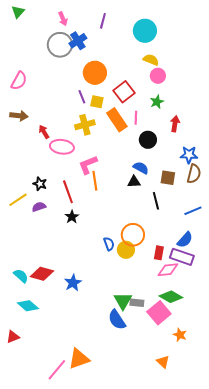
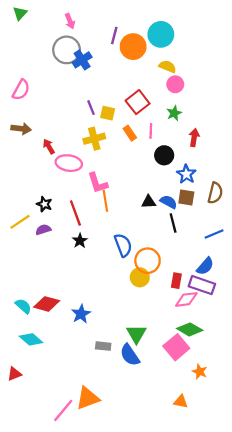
purple line: (103, 21) -> (114, 35), moved
blue cross: (78, 41) -> (82, 60), moved
orange circle: (95, 73) -> (133, 47), moved
orange rectangle: (117, 120) -> (130, 133), size x0.6
blue star: (189, 155) -> (186, 174), moved, turned 30
pink L-shape: (88, 165) -> (98, 183), turned -85
blue semicircle: (141, 168) -> (169, 202), moved
blue semicircle: (109, 244) -> (123, 245), moved, size x1.5
gray rectangle: (137, 303) -> (103, 346), moved
orange triangle: (163, 362) -> (181, 402), turned -32

